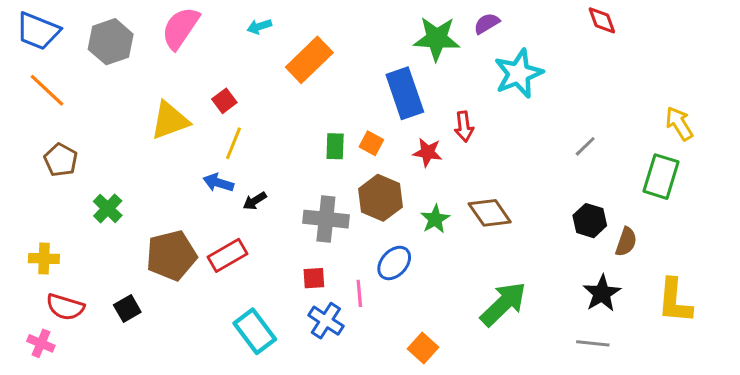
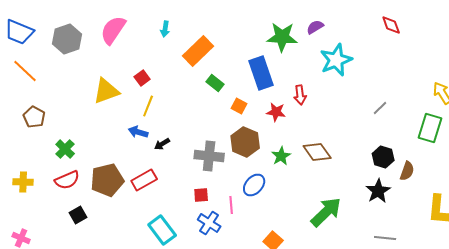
cyan arrow: (259, 27) -> (165, 29), turned -63
green rectangle: (335, 146) -> (215, 83), moved, turned -54
black star: (602, 293) -> (378, 191), moved
red semicircle: (65, 307) -> (67, 180), moved, turned -40

